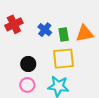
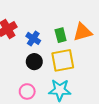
blue cross: (45, 30) -> (33, 38), moved
black circle: (28, 64) -> (34, 62), moved

